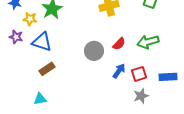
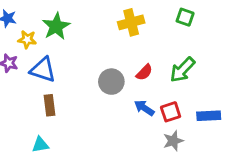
green arrow: (148, 42) -> (182, 70), turned -30
brown rectangle: (47, 69) -> (50, 105), turned -63
blue arrow: (119, 71) -> (144, 108), turned -91

